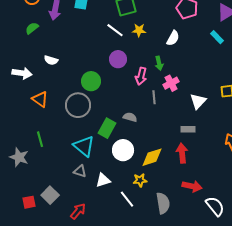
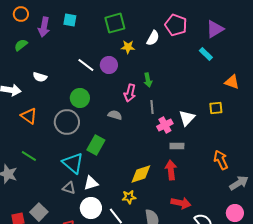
white line: (115, 30) -> (86, 65), moved
white semicircle: (173, 38) -> (153, 38), moved
purple circle: (118, 59) -> (109, 65), moved
pink cross: (171, 83) -> (165, 125), moved
gray line: (154, 97) -> (152, 107), moved
gray semicircle: (130, 117) -> (115, 115), moved
green line: (40, 139) -> (29, 156), turned -42
white circle: (123, 150) -> (91, 208), moved
white triangle: (103, 180) -> (91, 183), moved

